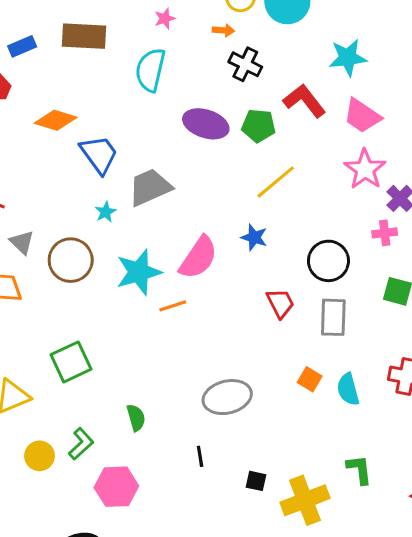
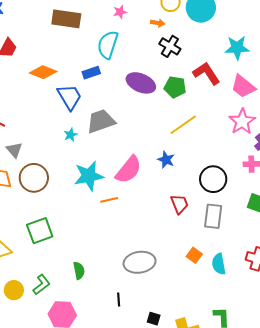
blue rectangle: (22, 46) -> (91, 73), moved
brown circle: (71, 260) -> (34, 178), moved

